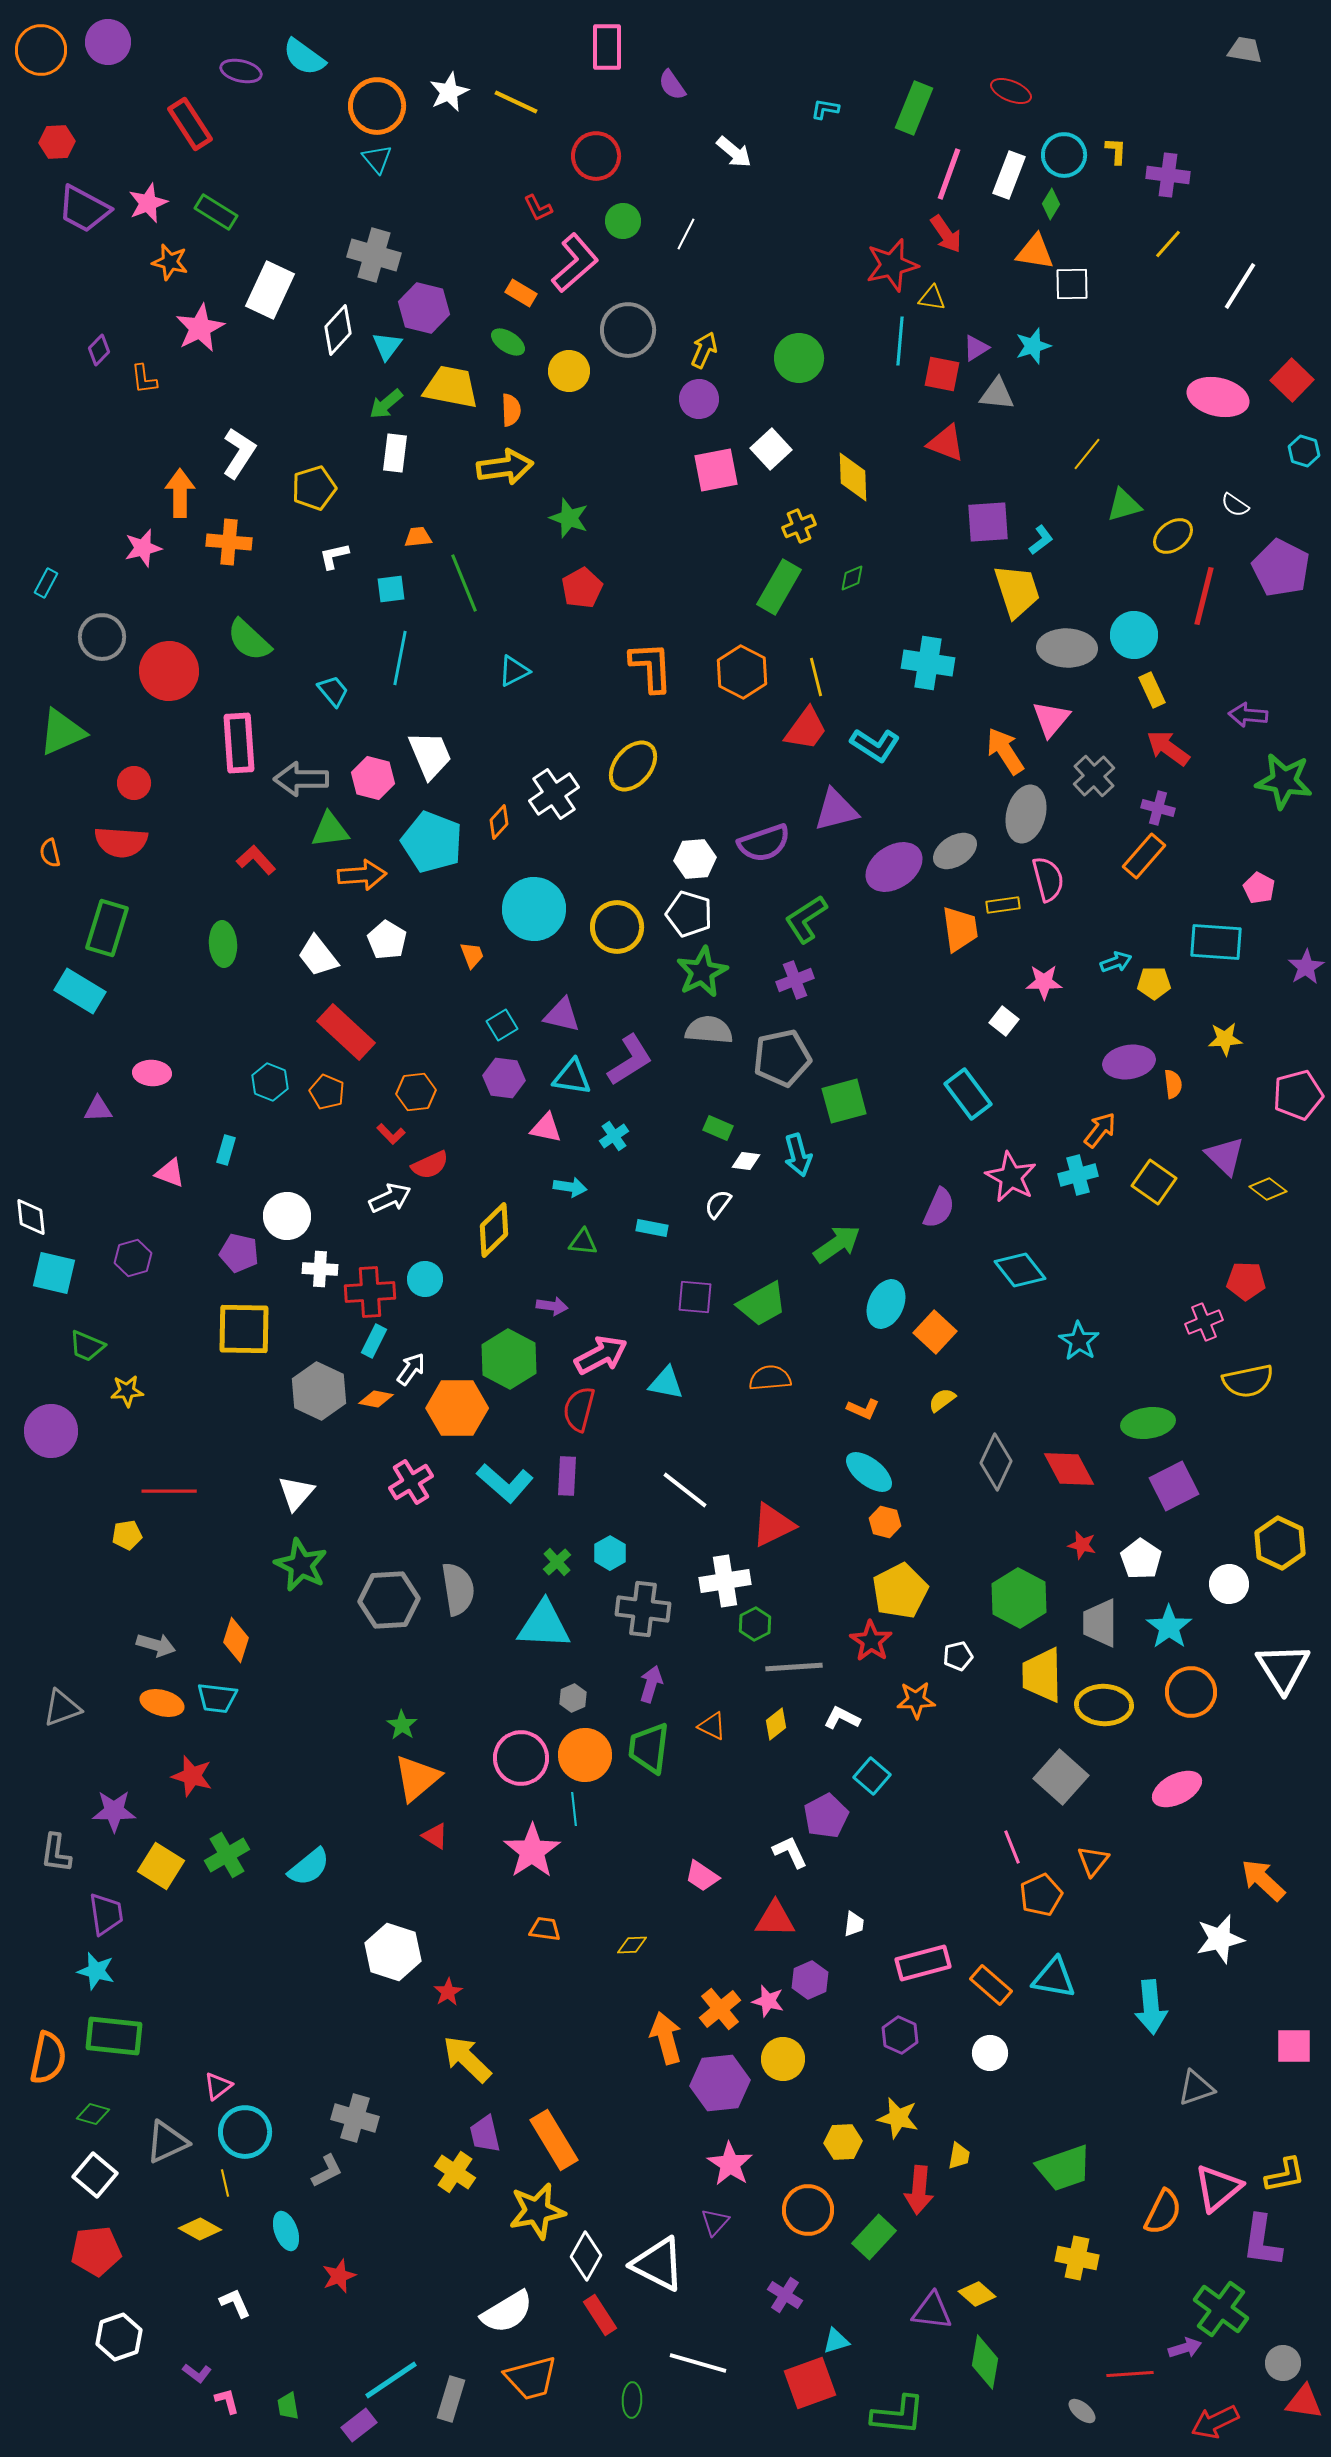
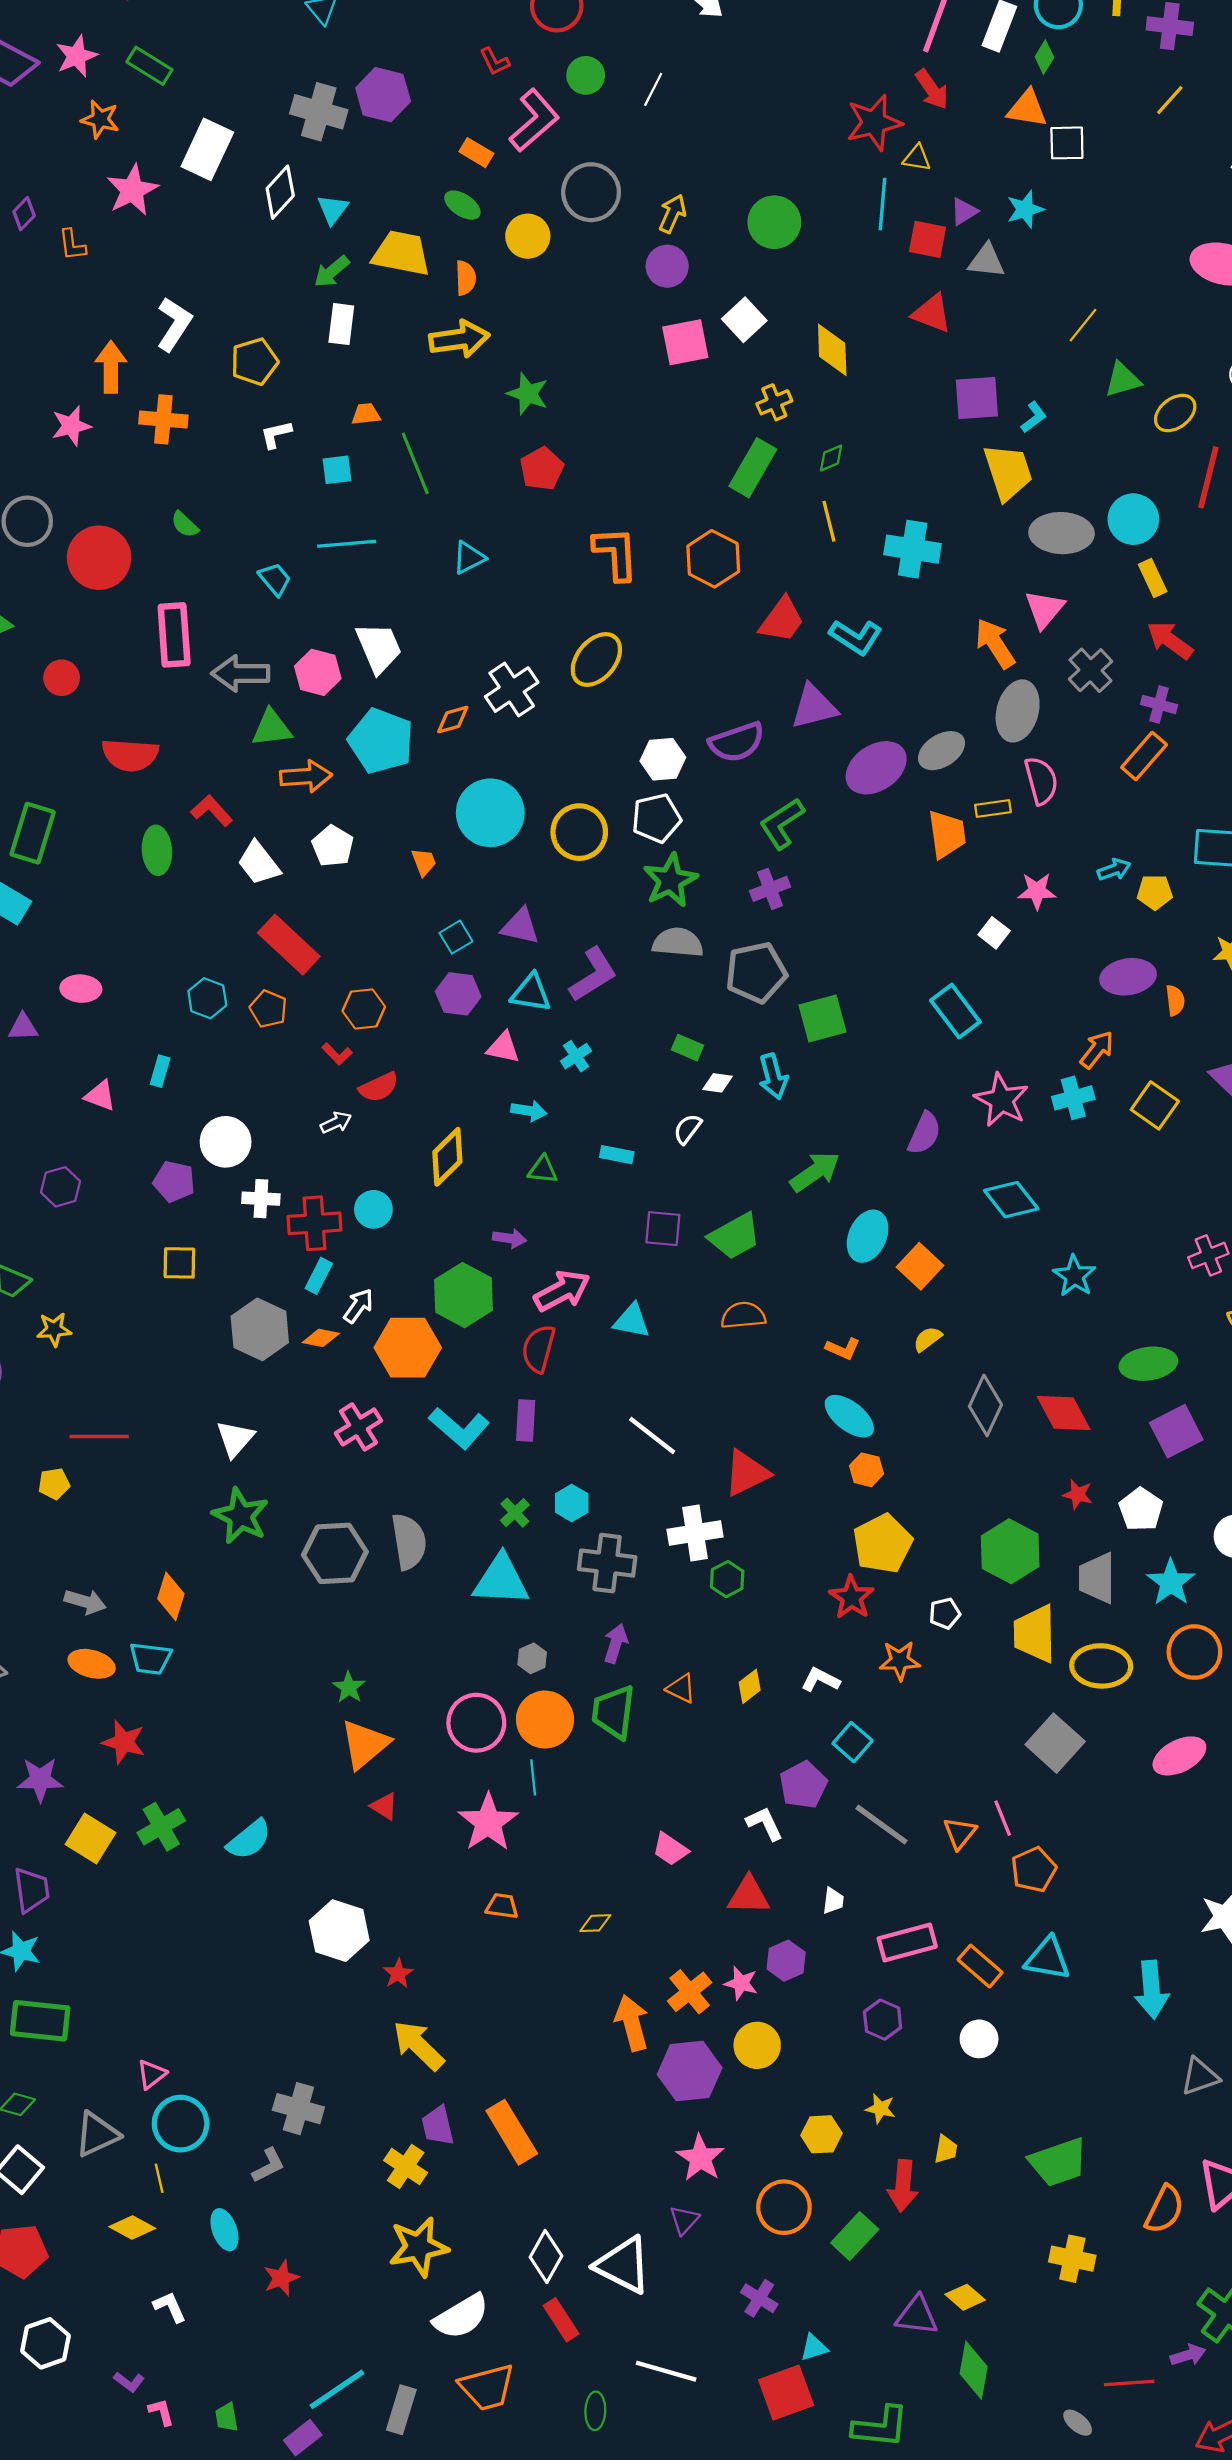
purple hexagon: (424, 308) -> (383, 95), moved
green semicircle: (249, 640) -> (185, 524), size x0.6
cyan line: (400, 658) -> (347, 544), turned 74
yellow line: (816, 677) -> (829, 521), moved
orange diamond: (499, 822) -> (453, 720), turned 32
red semicircle: (121, 842) -> (130, 755), moved
red L-shape: (256, 860) -> (212, 811), moved
white pentagon: (689, 914) -> (656, 818), turned -30
white arrow: (390, 1198) -> (336, 1123), size x0.7
yellow square: (244, 1329) -> (179, 1263), size x0.6
gray line: (794, 1667) -> (881, 1825), moved, turned 40
orange triangle: (1093, 1861) -> (960, 1833), moved
yellow star: (898, 2118) -> (880, 2109), size x0.7
yellow star: (537, 2211) -> (418, 2247), moved

